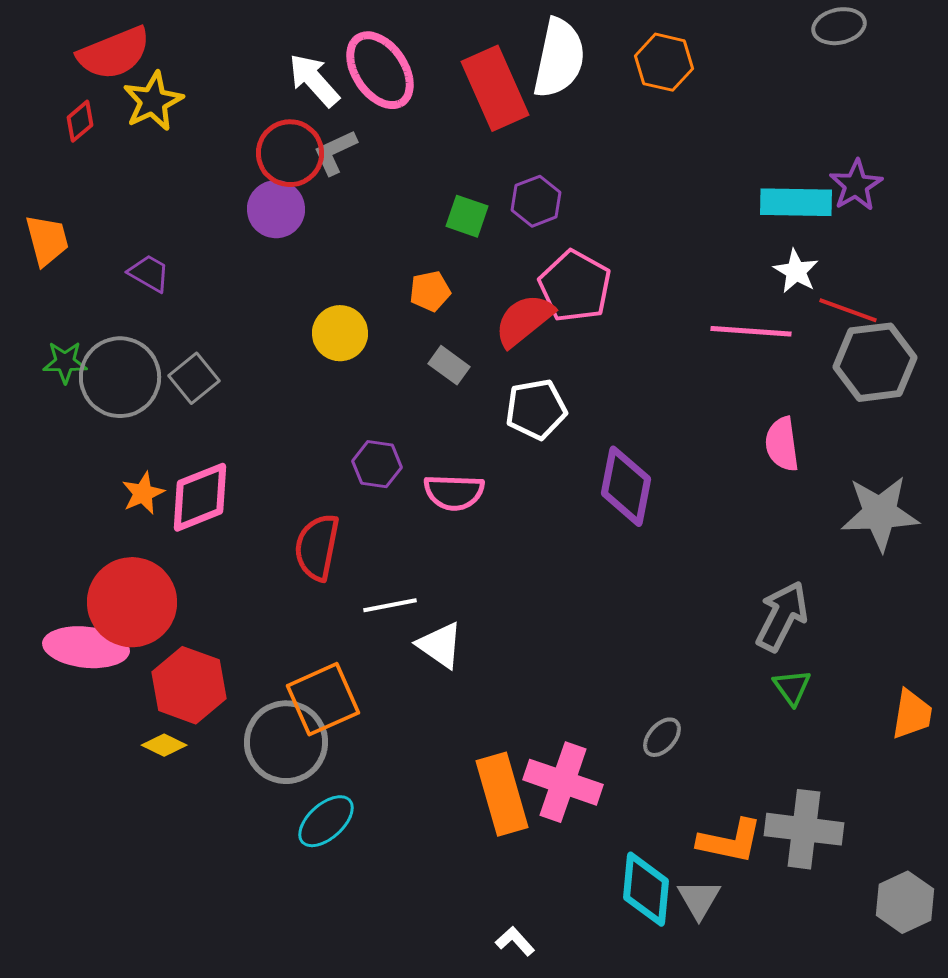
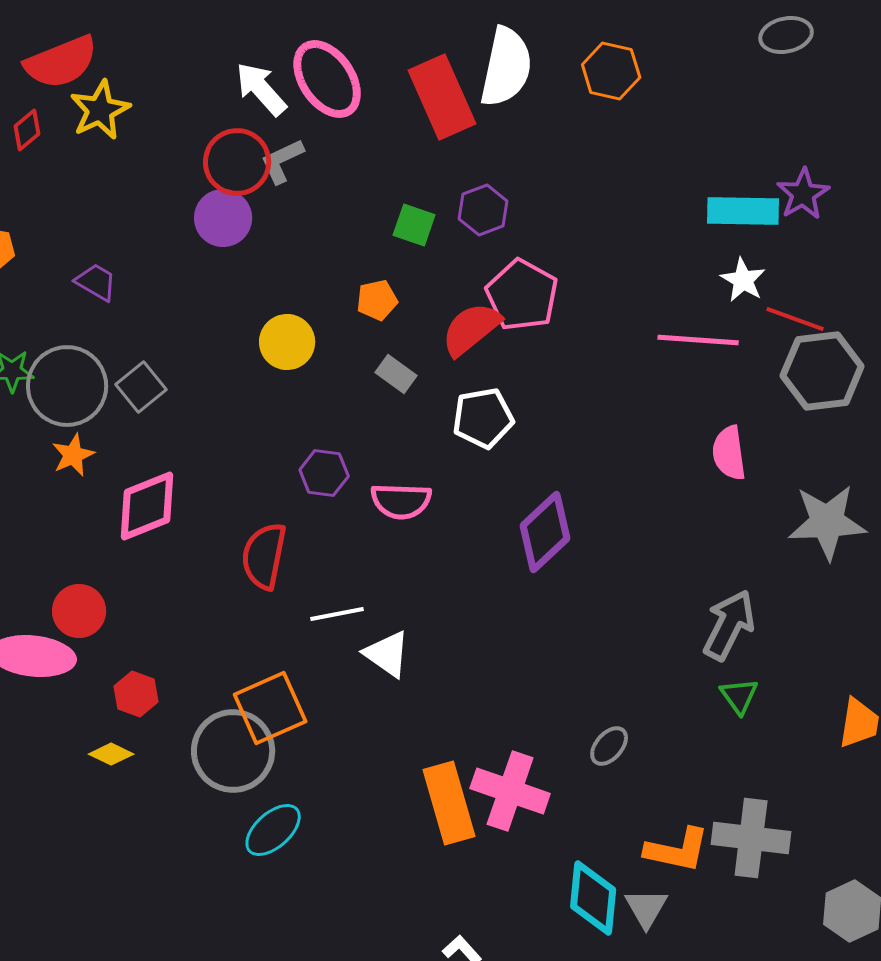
purple diamond: (626, 486) -> (545, 532), moved, turned 36
orange star: (143, 493) -> (73, 455), moved
red circle: (132, 602) -> (79, 611), size x0.6
red hexagon: (189, 685) -> (136, 694), size x0.6

